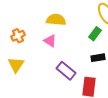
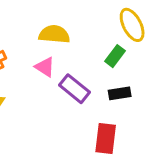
purple rectangle: (66, 71) -> (74, 89), moved

